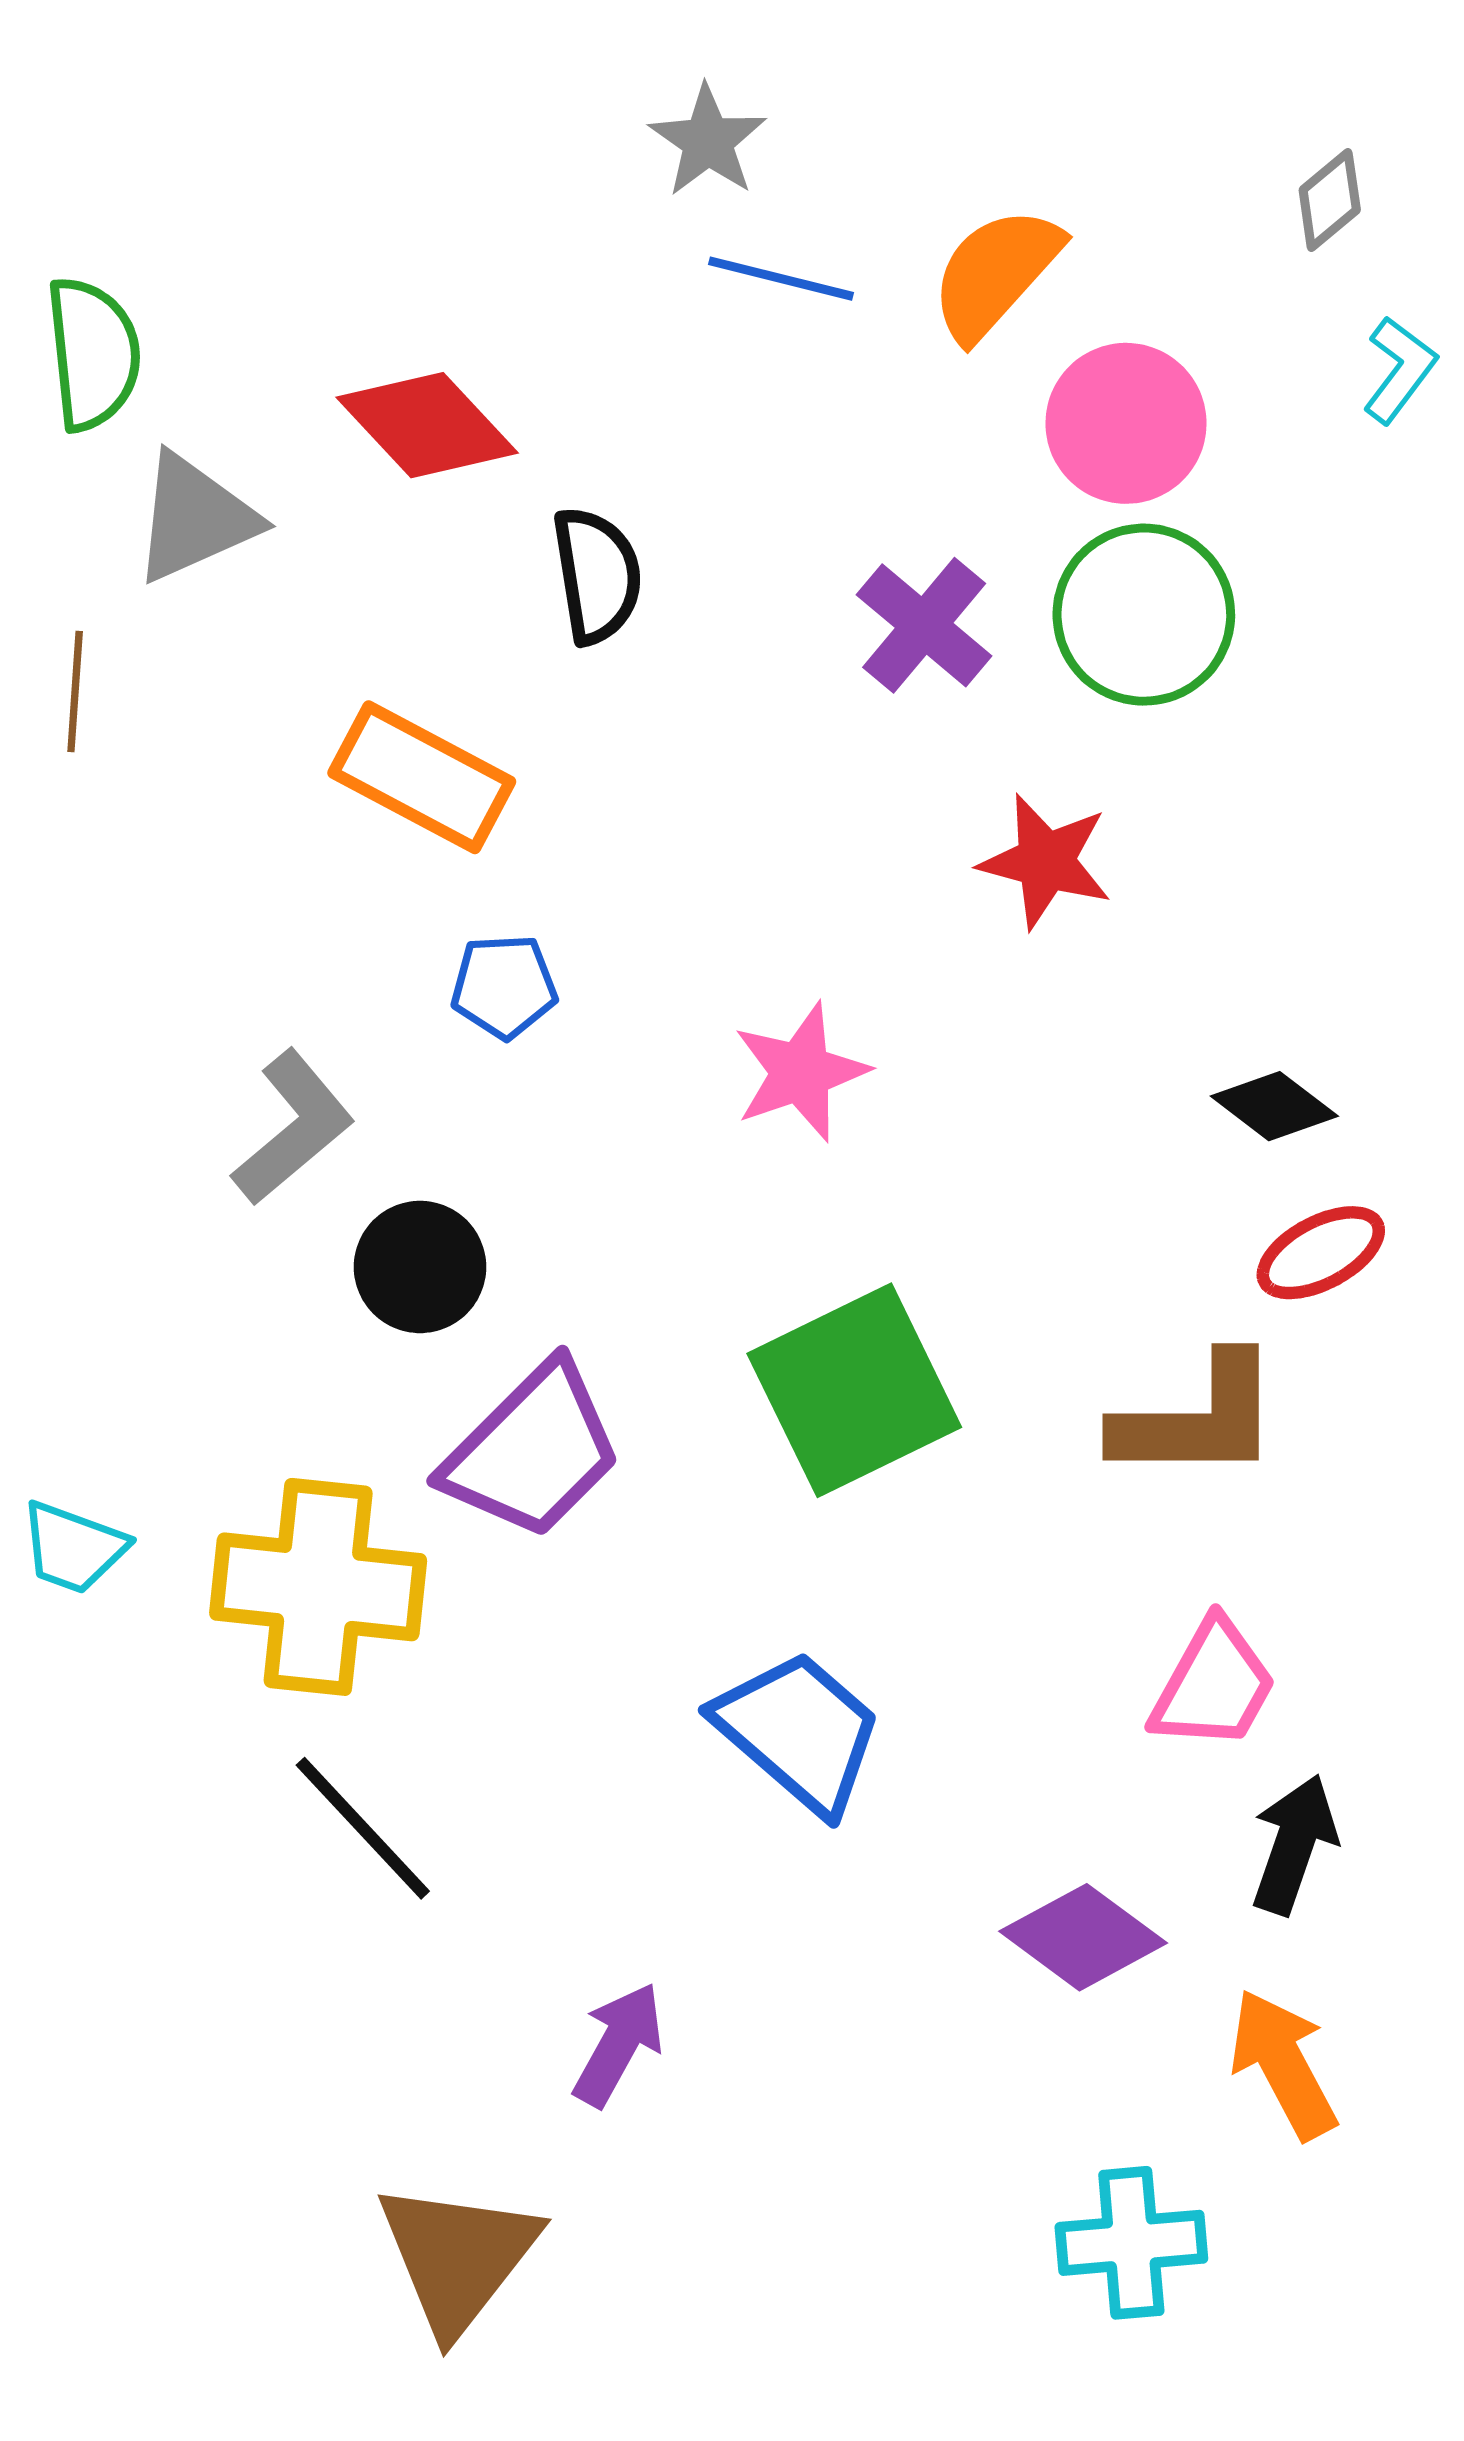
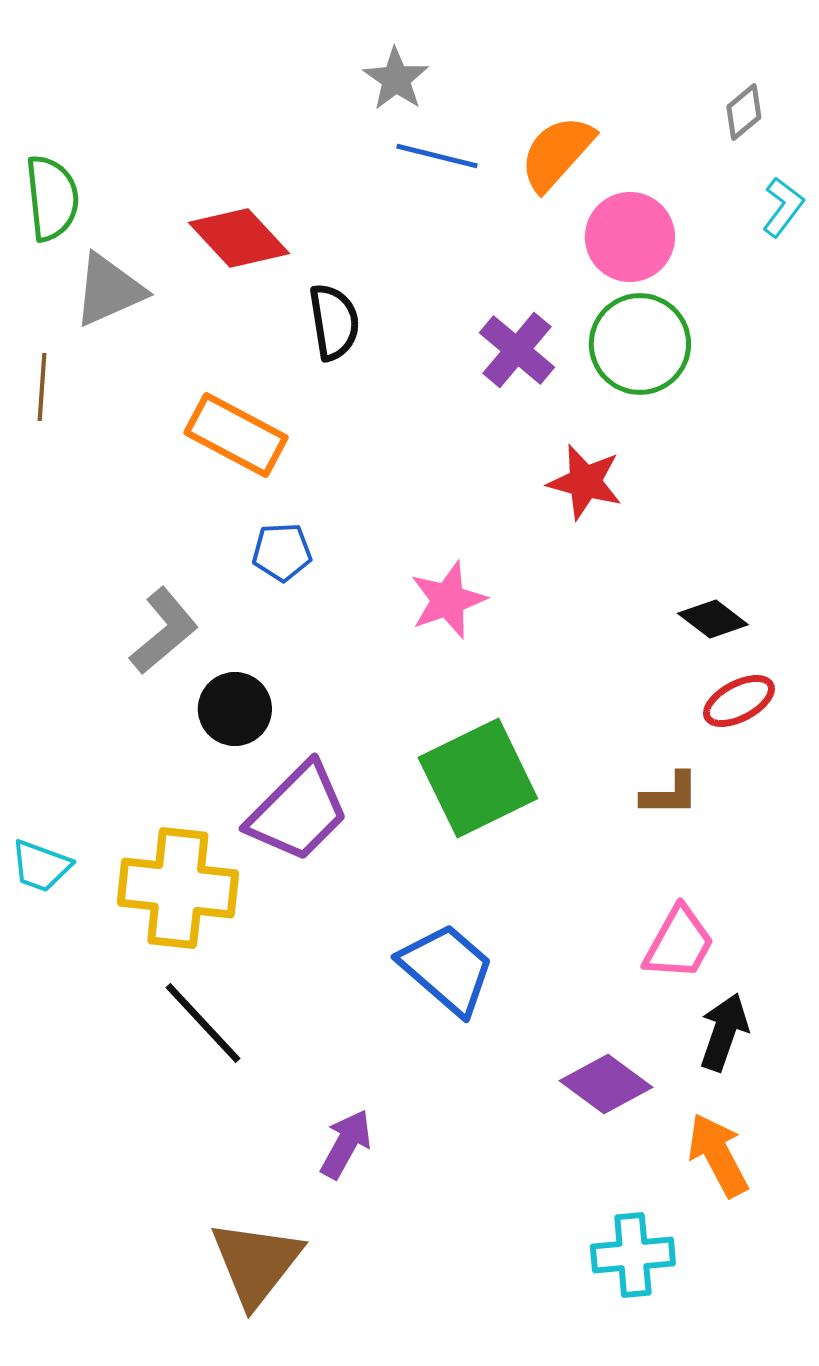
brown L-shape: (1197, 1419) -> (670, 794), size x0.6

